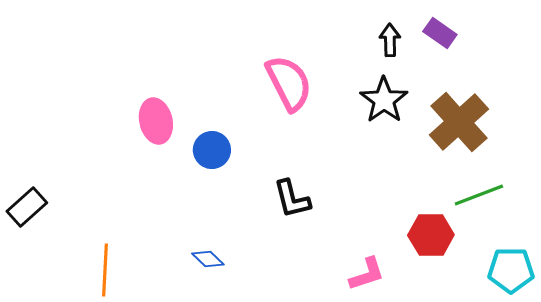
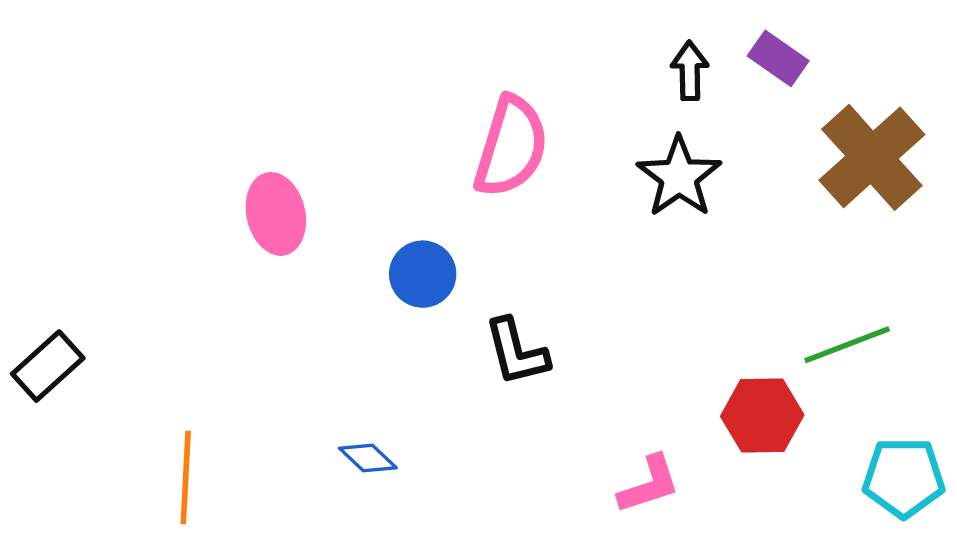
pink semicircle: (289, 83) -> (511, 147), turned 44
brown cross: (459, 122) -> (872, 157), moved
blue circle: (212, 150) -> (423, 274), moved

